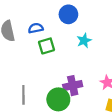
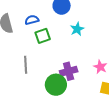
gray line: (23, 95) -> (26, 65), moved

